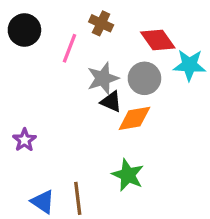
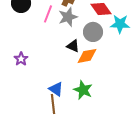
gray star: (103, 78) -> (68, 17), moved
purple star: (24, 140) -> (21, 59), moved
blue triangle: (43, 202) -> (56, 89), moved

